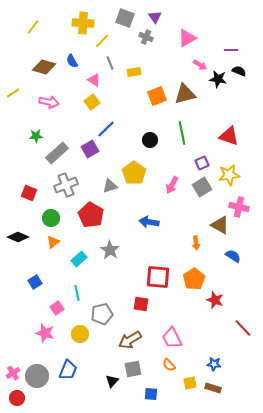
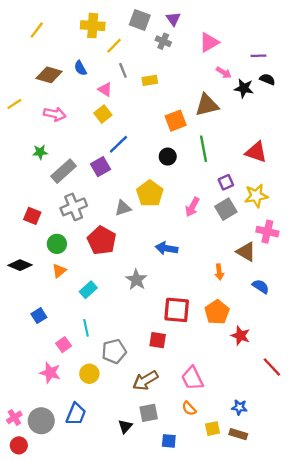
orange square: (157, 96) -> (176, 121), moved
gray star: (110, 250) -> (136, 280), moved

